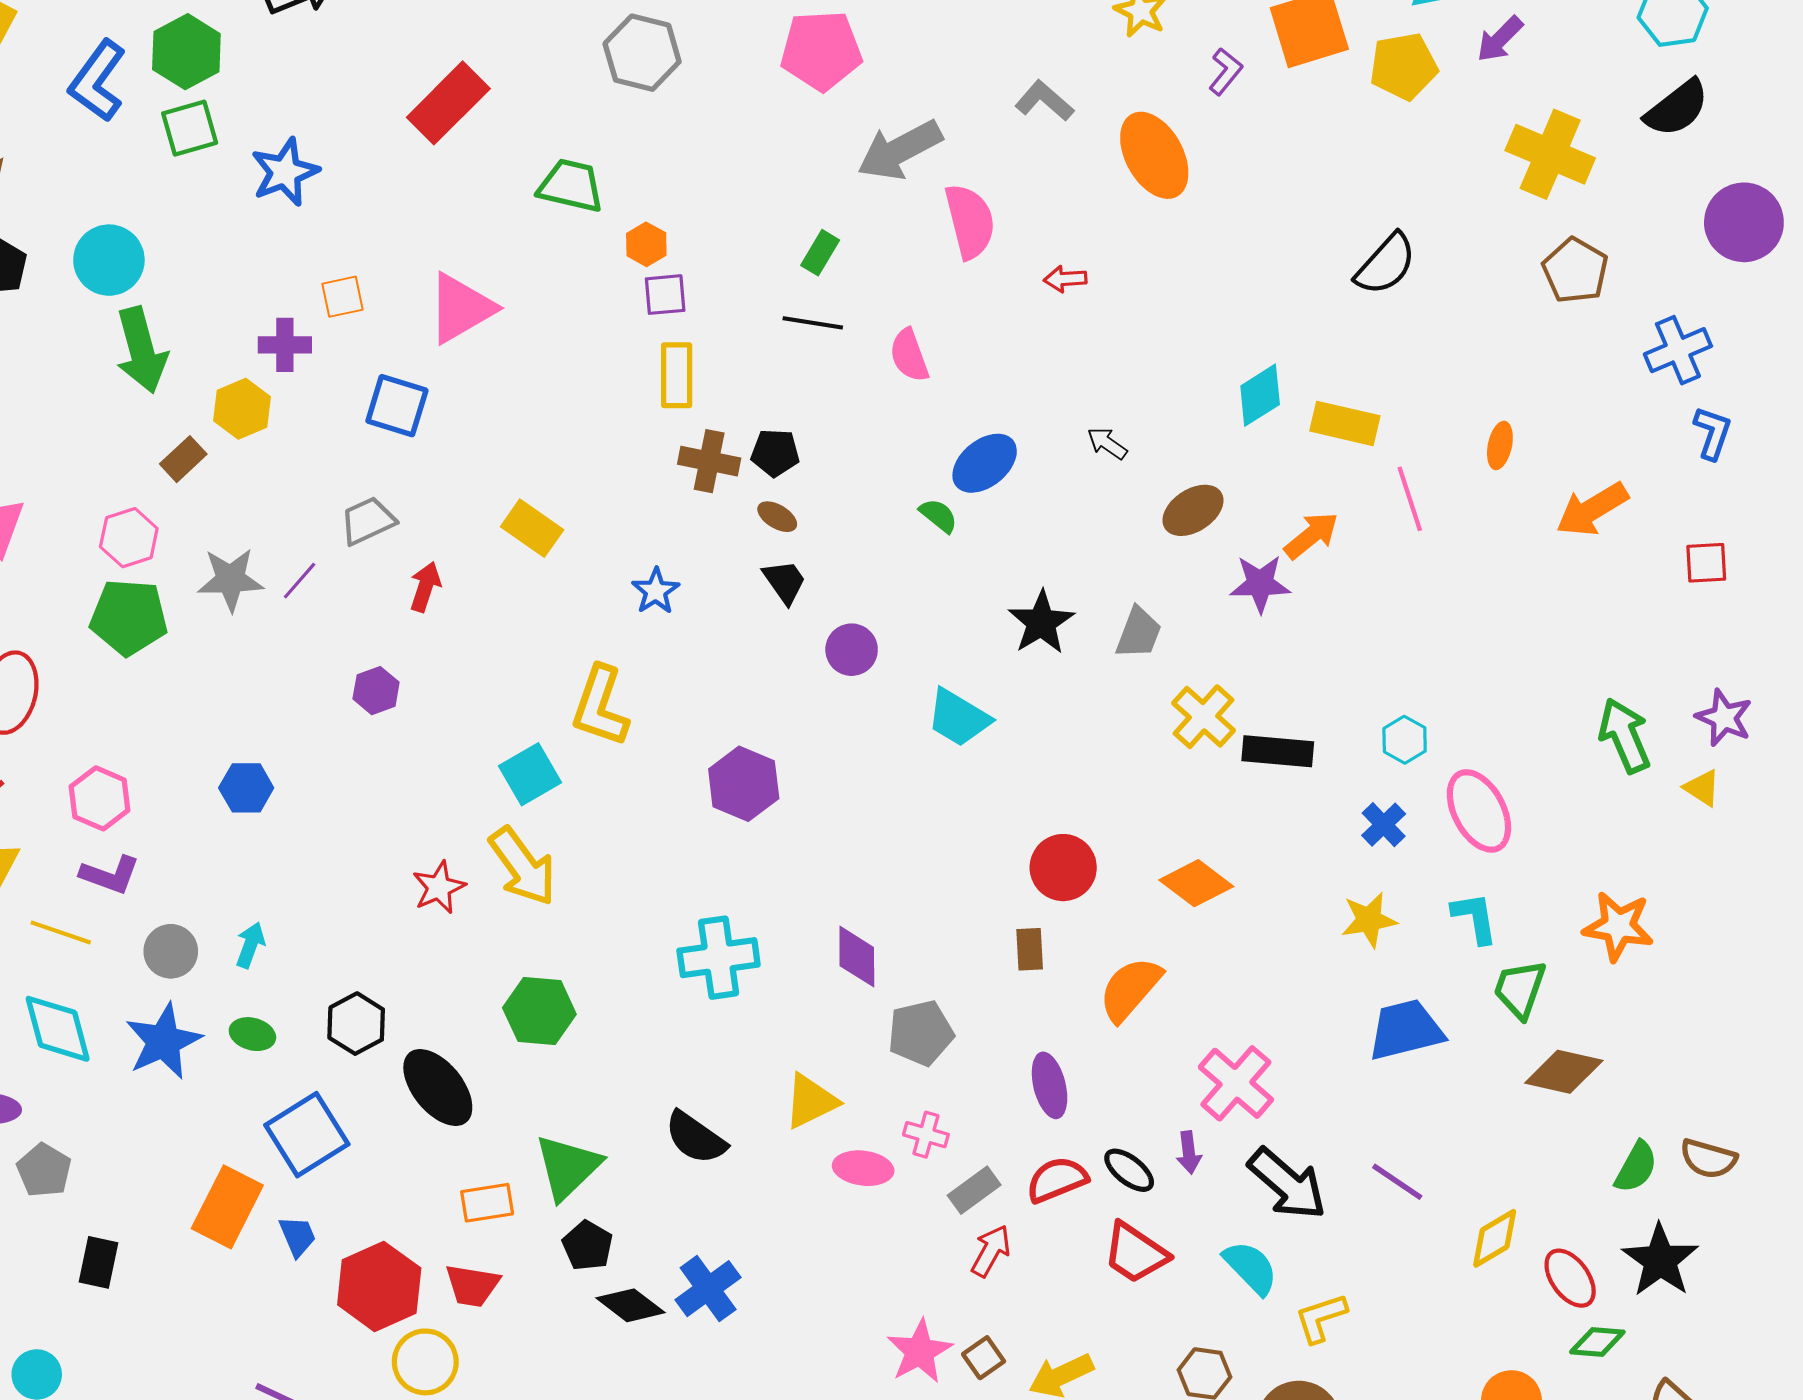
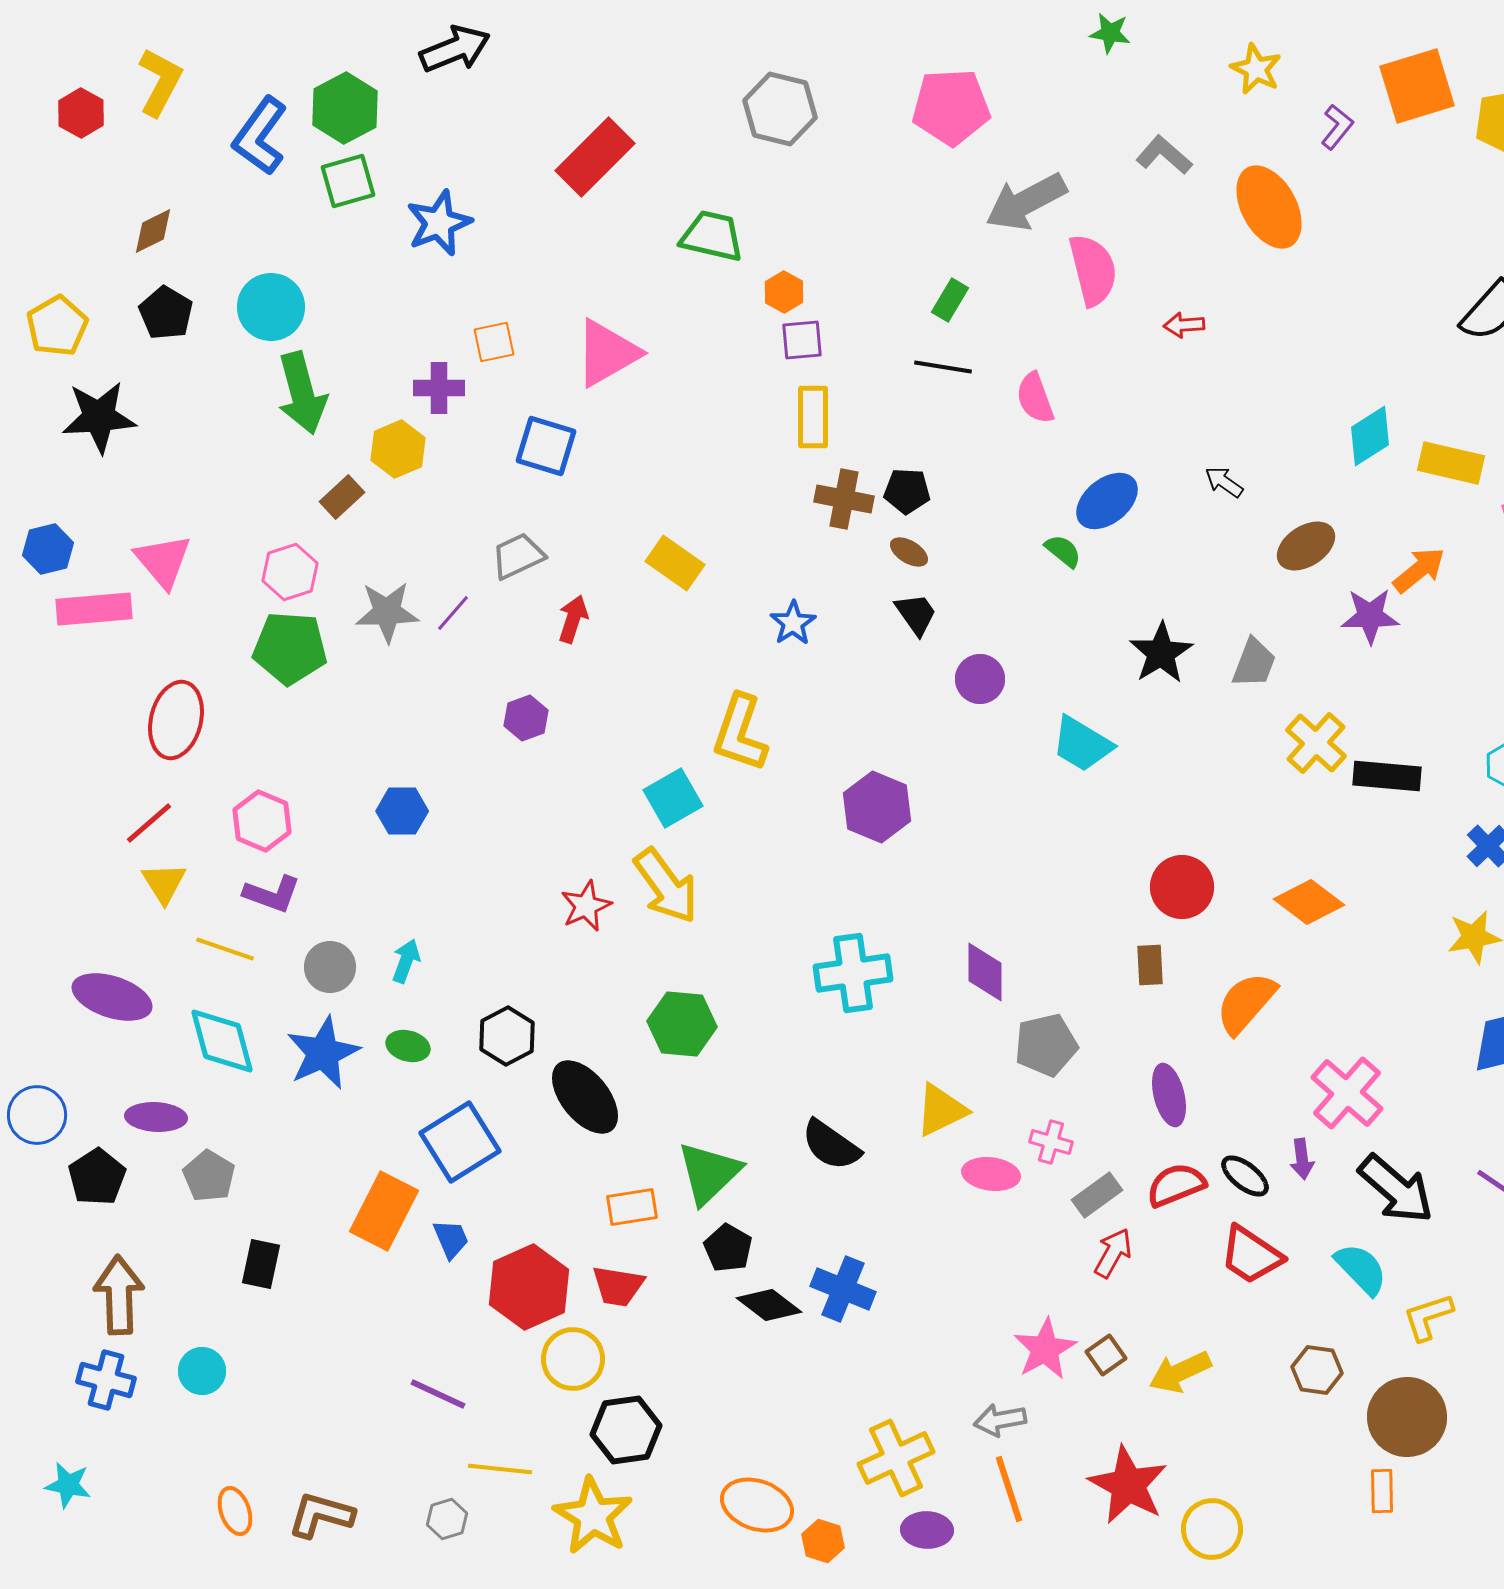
blue cross: (708, 1289) -> (843, 1289), turned -32

